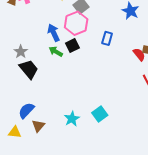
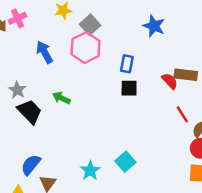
blue arrow: (54, 33) -> (44, 52), moved
black square: (72, 46) -> (129, 88), moved, turned 32
green arrow: (56, 52) -> (61, 98), moved

